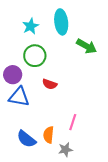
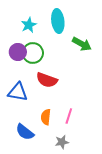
purple circle: (13, 75) -> (18, 52), moved
red semicircle: (50, 84) -> (47, 80), size x1.5
orange semicircle: (49, 135) -> (46, 117), moved

